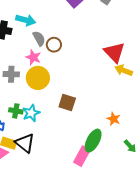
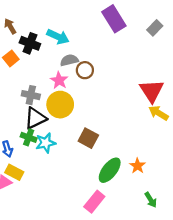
gray semicircle: (39, 38) -> (69, 60), turned -84
green ellipse: (93, 141) -> (110, 170), moved
black triangle: (25, 143) -> (35, 118), moved, turned 45

